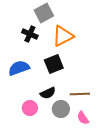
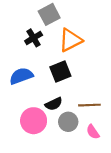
black cross: (30, 34) -> (34, 38), turned 35
pink circle: (30, 108) -> (34, 121), size x1.5

